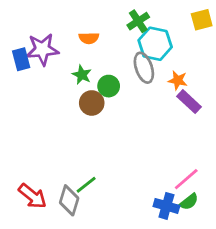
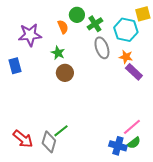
green cross: (138, 21) -> (95, 24), moved
orange semicircle: (89, 38) -> (63, 27), turned -112
cyan hexagon: (155, 44) -> (126, 30), moved
blue rectangle: (21, 59) -> (15, 66), moved
green circle: (109, 86) -> (77, 15), moved

